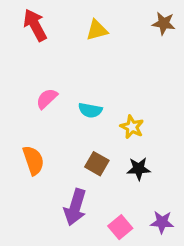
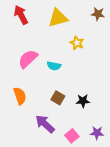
yellow triangle: (97, 30) -> (58, 18), size x1.5
pink semicircle: (47, 99) -> (28, 59), size x1.5
yellow star: (132, 127) -> (77, 43), moved
purple arrow: (75, 207) -> (45, 124), turned 115

